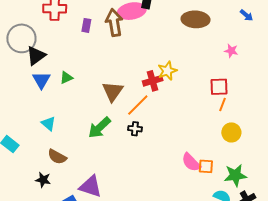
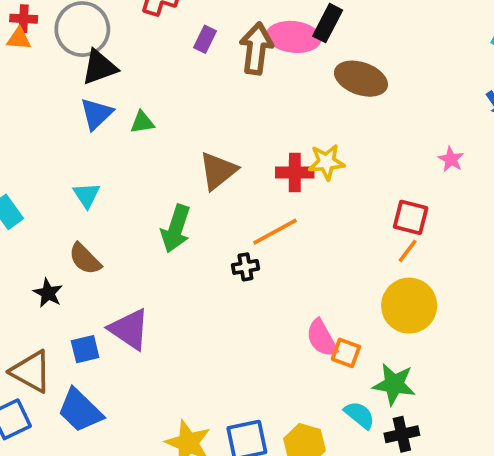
brown ellipse: (196, 19) -> (361, 79), moved
orange line: (138, 105) -> (275, 232), moved
green arrow: (99, 128) -> (176, 229), turned -45
black cross: (135, 129) -> (245, 267), moved, turned -32
yellow circle: (231, 132) -> (409, 306), size x1.5

